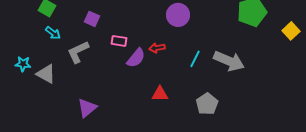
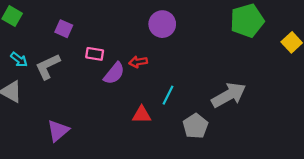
cyan arrow: (53, 33) -> (19, 60), moved
cyan line: (195, 59) -> (168, 95), moved
gray arrow: (229, 61) -> (229, 95), moved, turned -52

